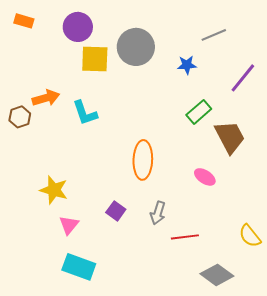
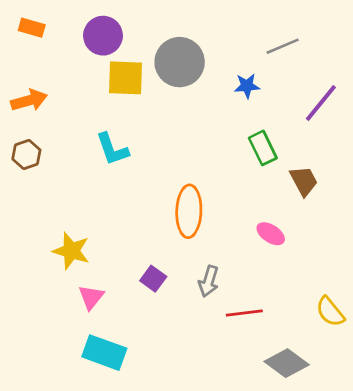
orange arrow: (46, 98) -> (29, 100), moved
green rectangle: (199, 112) -> (263, 148), turned -75
brown trapezoid: (230, 137) -> (304, 181), size x0.7

